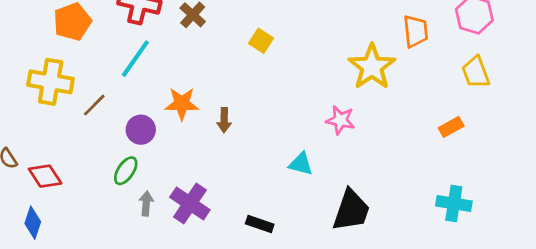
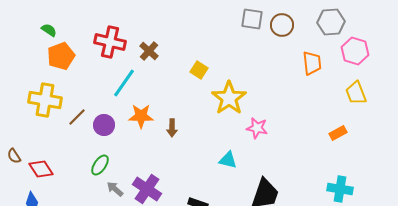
cyan line: (135, 59) -> (124, 83), moved
yellow star: (372, 67) -> (229, 98), moved
purple circle: (141, 130) -> (104, 125), moved
gray arrow: (146, 203) -> (115, 189), turned -54

